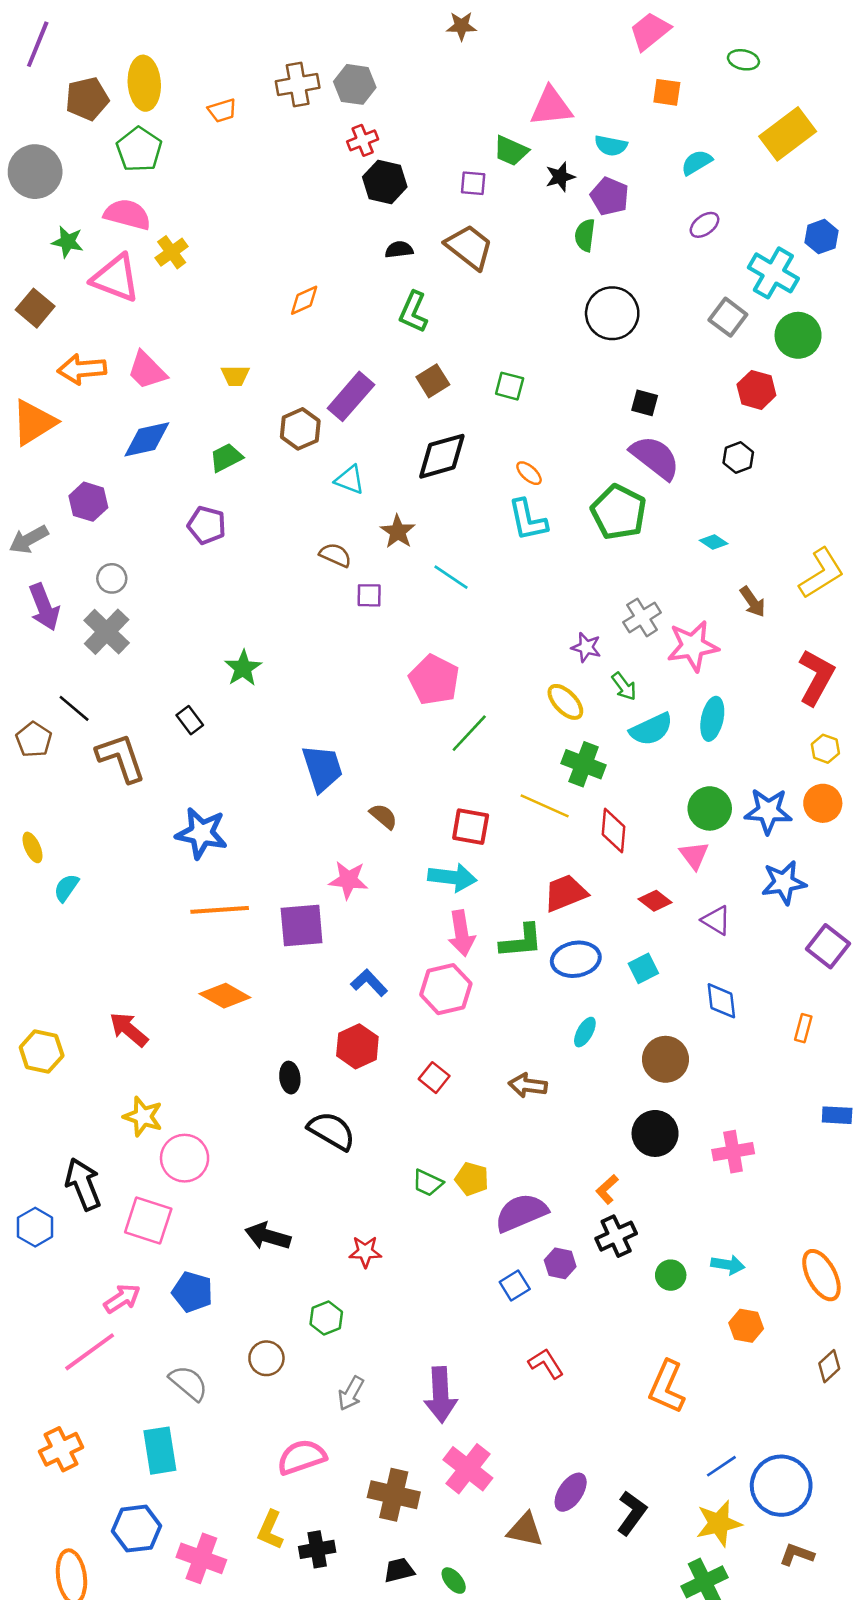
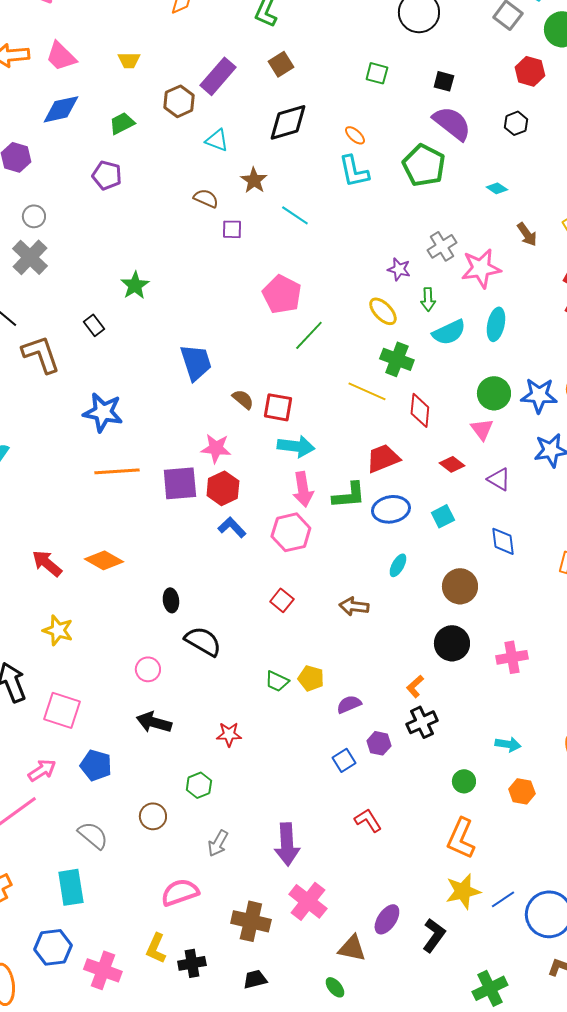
green square: (510, 386) -> (377, 73), moved
green arrow: (624, 686) -> (428, 299), turned 35
red square: (471, 827) -> (278, 407), moved
orange diamond: (225, 996) -> (104, 560), moved
red hexagon: (357, 1046) -> (223, 488), moved
pink circle: (185, 1158) -> (148, 669), moved, size x0.7
purple semicircle: (521, 1213) -> (349, 704), size x0.6
green circle: (671, 1275) -> (464, 781), moved
yellow star: (719, 1523) -> (463, 891), moved
green ellipse: (454, 1581) -> (335, 987), moved

